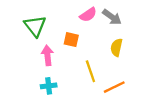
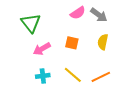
orange square: (71, 40) -> (72, 43), moved
pink arrow: (47, 55) -> (42, 49), turned -114
yellow line: (90, 71) -> (73, 75), moved, turned -30

